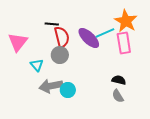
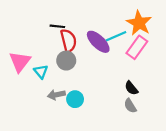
pink triangle: (18, 42) -> (20, 62), moved
pink rectangle: (124, 43) -> (137, 47), turned 45
black semicircle: (119, 80) -> (131, 88), turned -144
gray arrow: (51, 86) -> (56, 95), size x0.7

